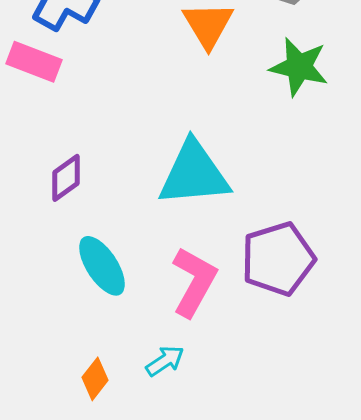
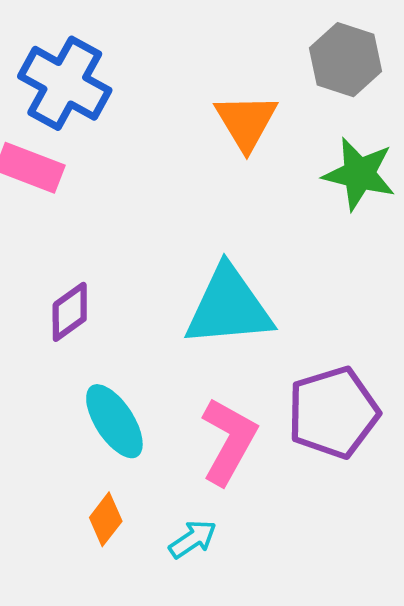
orange diamond: (95, 379) -> (106, 519), moved

